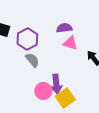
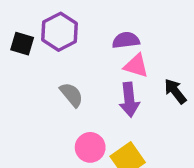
purple hexagon: (27, 39) -> (60, 32), moved
purple arrow: (56, 84) -> (129, 100), moved

